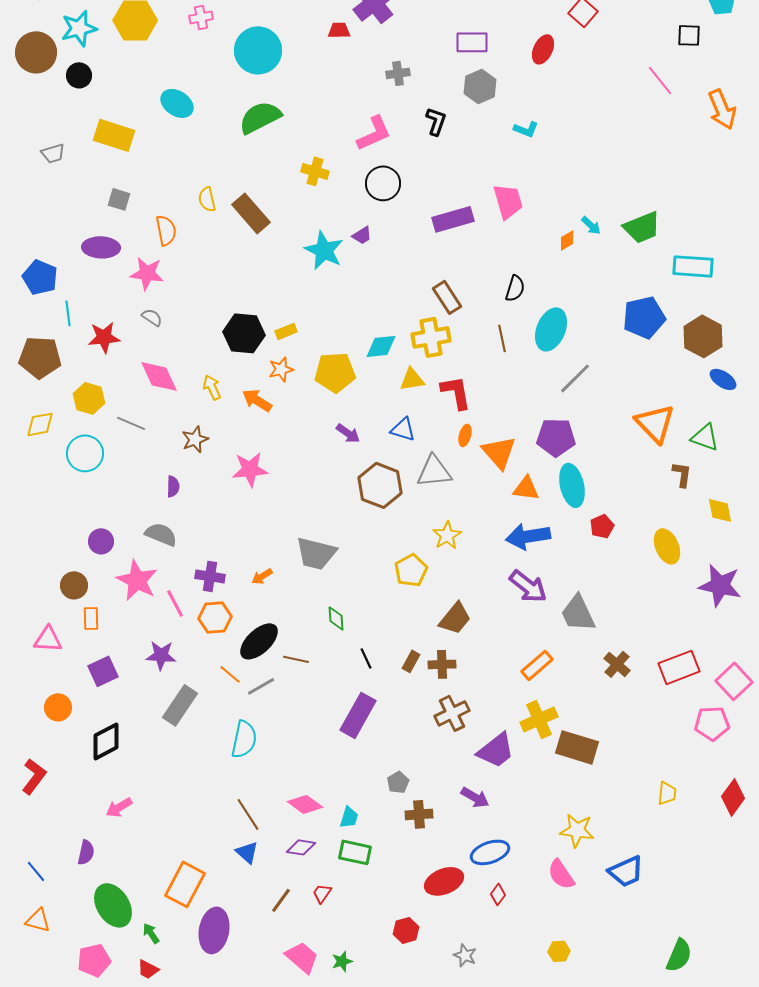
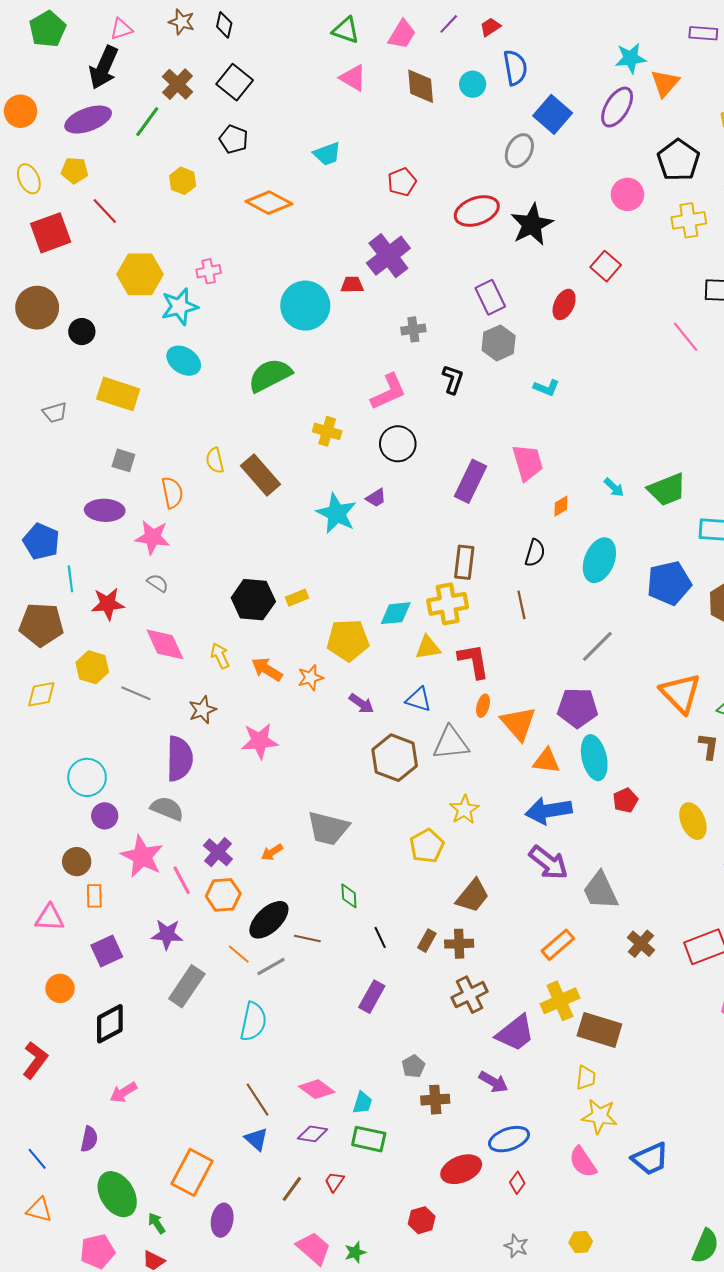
cyan star: (79, 28) -> (180, 307), moved
purple rectangle: (472, 42) -> (490, 297), turned 64
cyan circle: (258, 50) -> (305, 306), moved
purple rectangle: (453, 219) -> (471, 481), turned -48
orange diamond: (567, 240) -> (561, 506), moved
brown rectangle: (447, 297) -> (464, 562), turned 40
cyan ellipse: (551, 329) -> (599, 560), moved
orange star: (281, 369) -> (310, 678), moved
cyan circle: (85, 453) -> (87, 777), moved
purple semicircle: (173, 486) -> (180, 759), size x2.0
purple cross: (210, 576) -> (218, 852), turned 32
purple rectangle: (358, 715) -> (372, 997), size x0.7
yellow trapezoid: (667, 793) -> (586, 1078), moved
purple ellipse: (214, 930) -> (222, 1220), size x0.7
gray star: (465, 955) -> (516, 1246), moved

